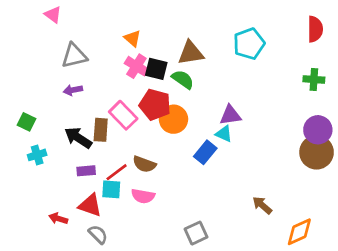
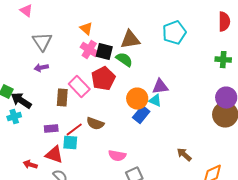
gray triangle: (74, 56) -> (42, 42), turned -50
red pentagon: (155, 105) -> (103, 79), turned 30
orange circle: (173, 119) -> (137, 99), moved
black arrow: (78, 138) -> (21, 101), moved
pink semicircle: (143, 196) -> (117, 156), moved

